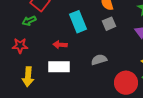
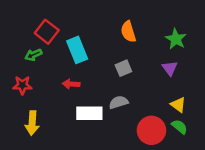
cyan rectangle: (78, 22) -> (77, 50), moved
gray square: (109, 24) -> (123, 68), moved
white rectangle: (59, 67) -> (89, 113), moved

